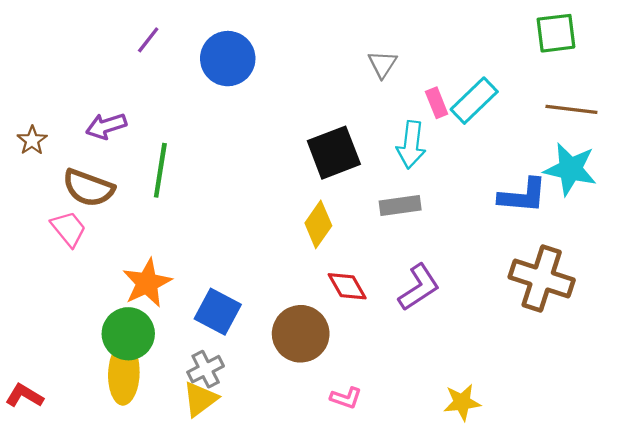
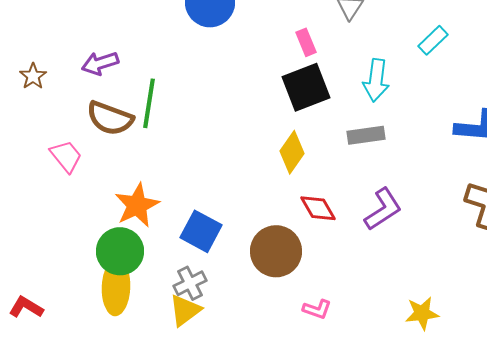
cyan rectangle: (474, 101) -> (433, 40), size x0.7
pink rectangle: (437, 103) -> (306, 42), moved
brown semicircle: (88, 188) -> (110, 118), moved

